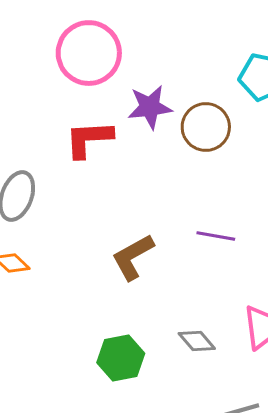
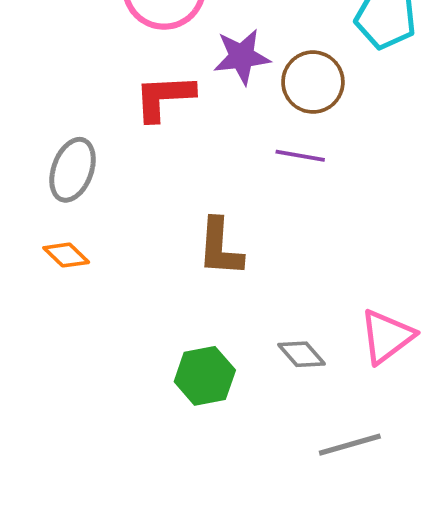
purple line: (216, 236) -> (300, 156), moved
brown L-shape: (133, 257) -> (220, 247), turned -57

